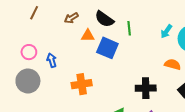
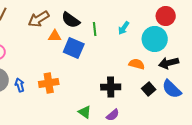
brown arrow: (71, 18) -> (39, 19), size x1.5
cyan arrow: (166, 31) -> (124, 28), moved
blue arrow: (52, 60) -> (20, 85), moved

